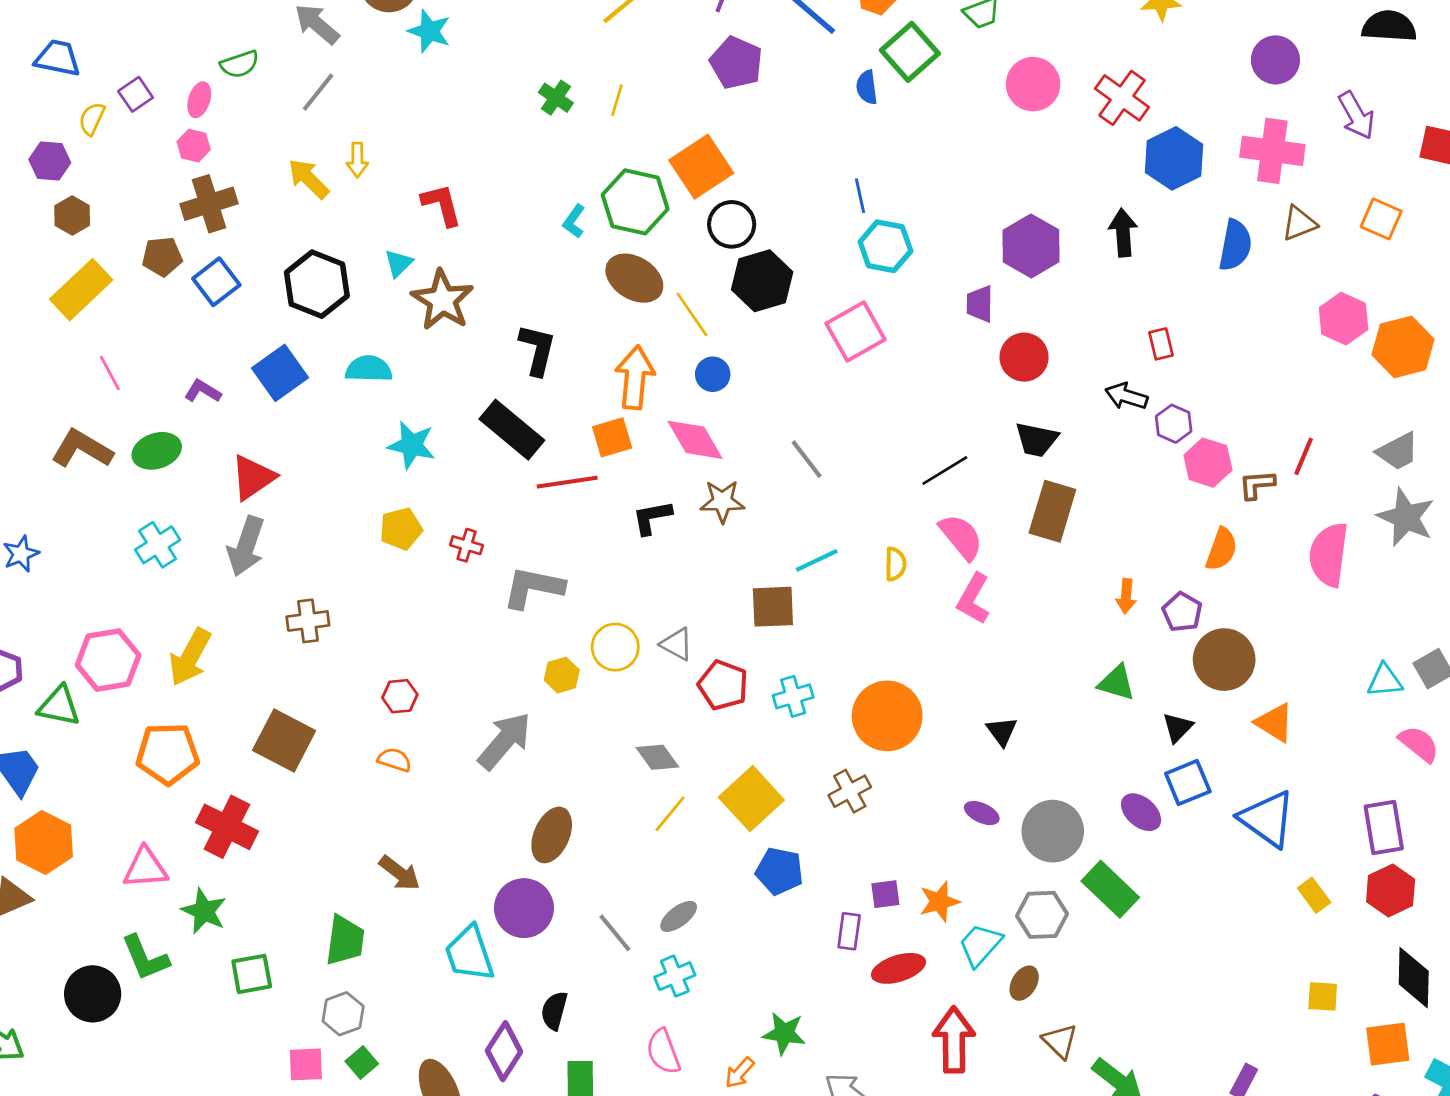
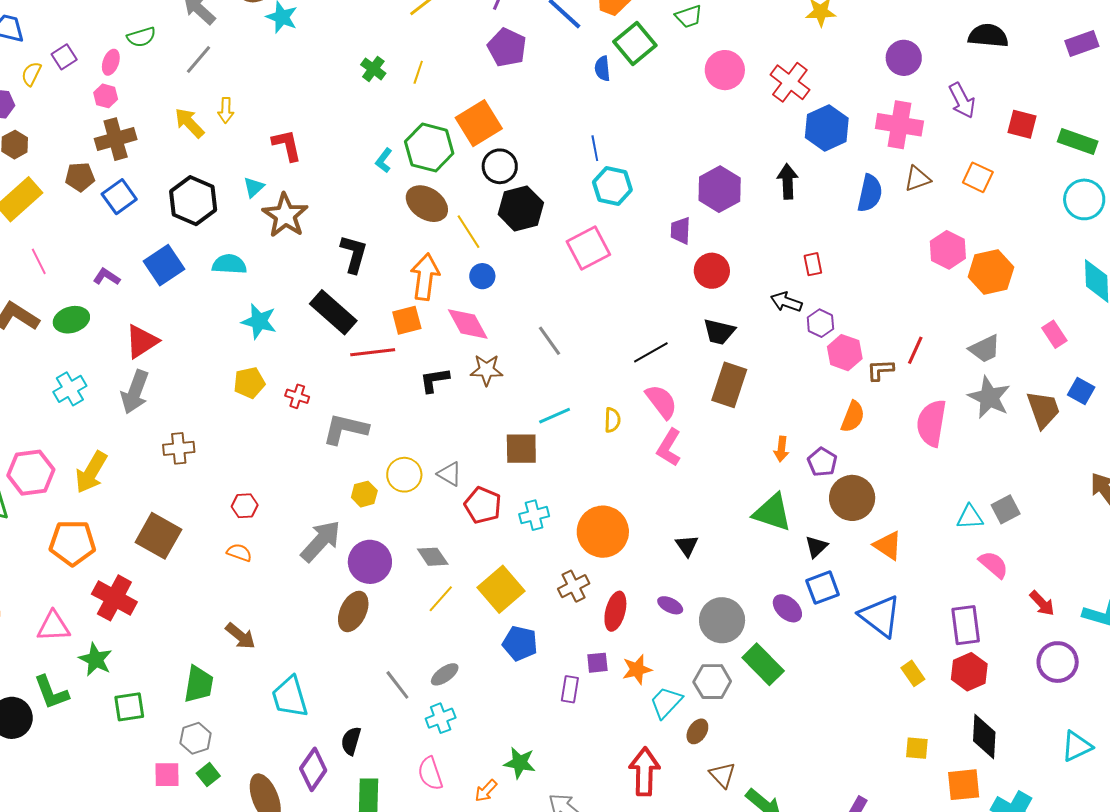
green triangle: (1117, 683) -> (772, 512), size x1.4
purple circle: (524, 908) -> (370, 562), moved
red ellipse: (898, 968) -> (615, 611), moved, turned -60

